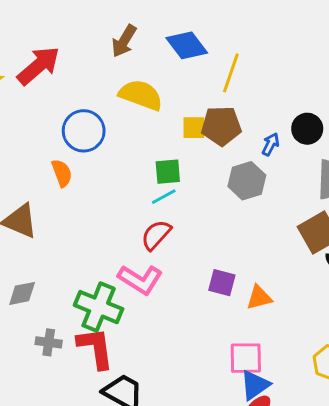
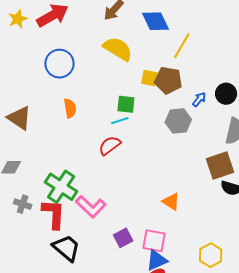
blue circle: (84, 131) -> (59, 64), moved
orange semicircle: (62, 173) -> (70, 108), moved
pink L-shape: (140, 280) -> (91, 207), moved
purple square: (222, 283) -> (123, 238), moved, turned 36
orange triangle: (259, 298) -> (171, 202), turned 36

